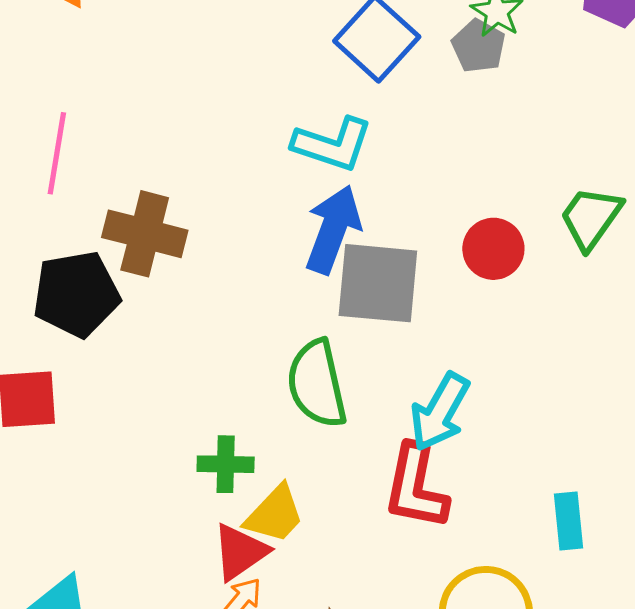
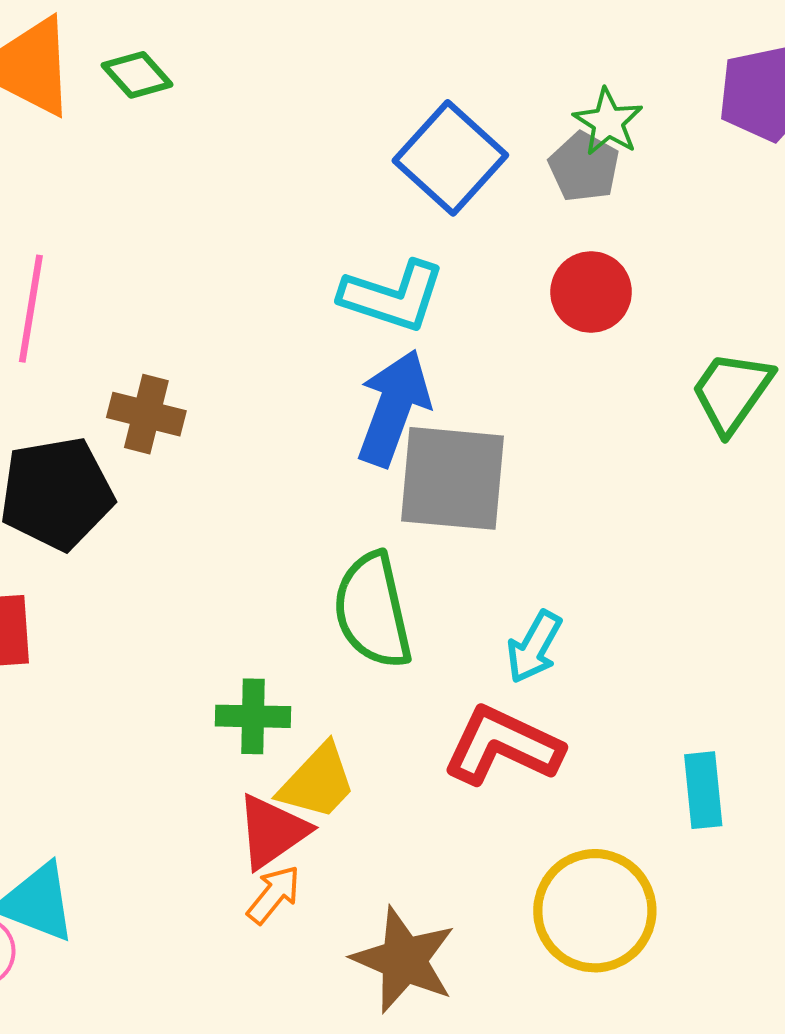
brown cross: (145, 234) -> (146, 414), size x0.7
red circle: (493, 249) -> (591, 292), moved
cyan arrow: (440, 412) -> (534, 647), size x0.7
red L-shape: (416, 487) -> (503, 746), turned 104

